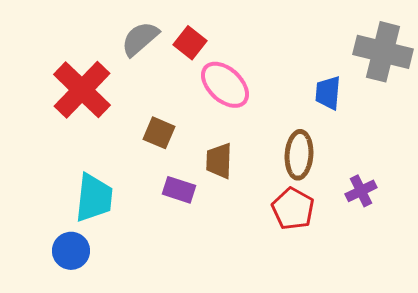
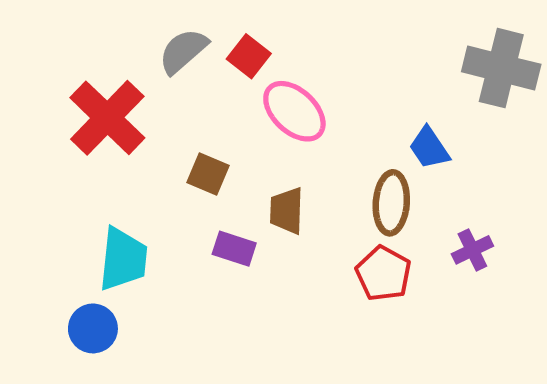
blue trapezoid: (328, 93) -> (429, 148), moved, turned -39

